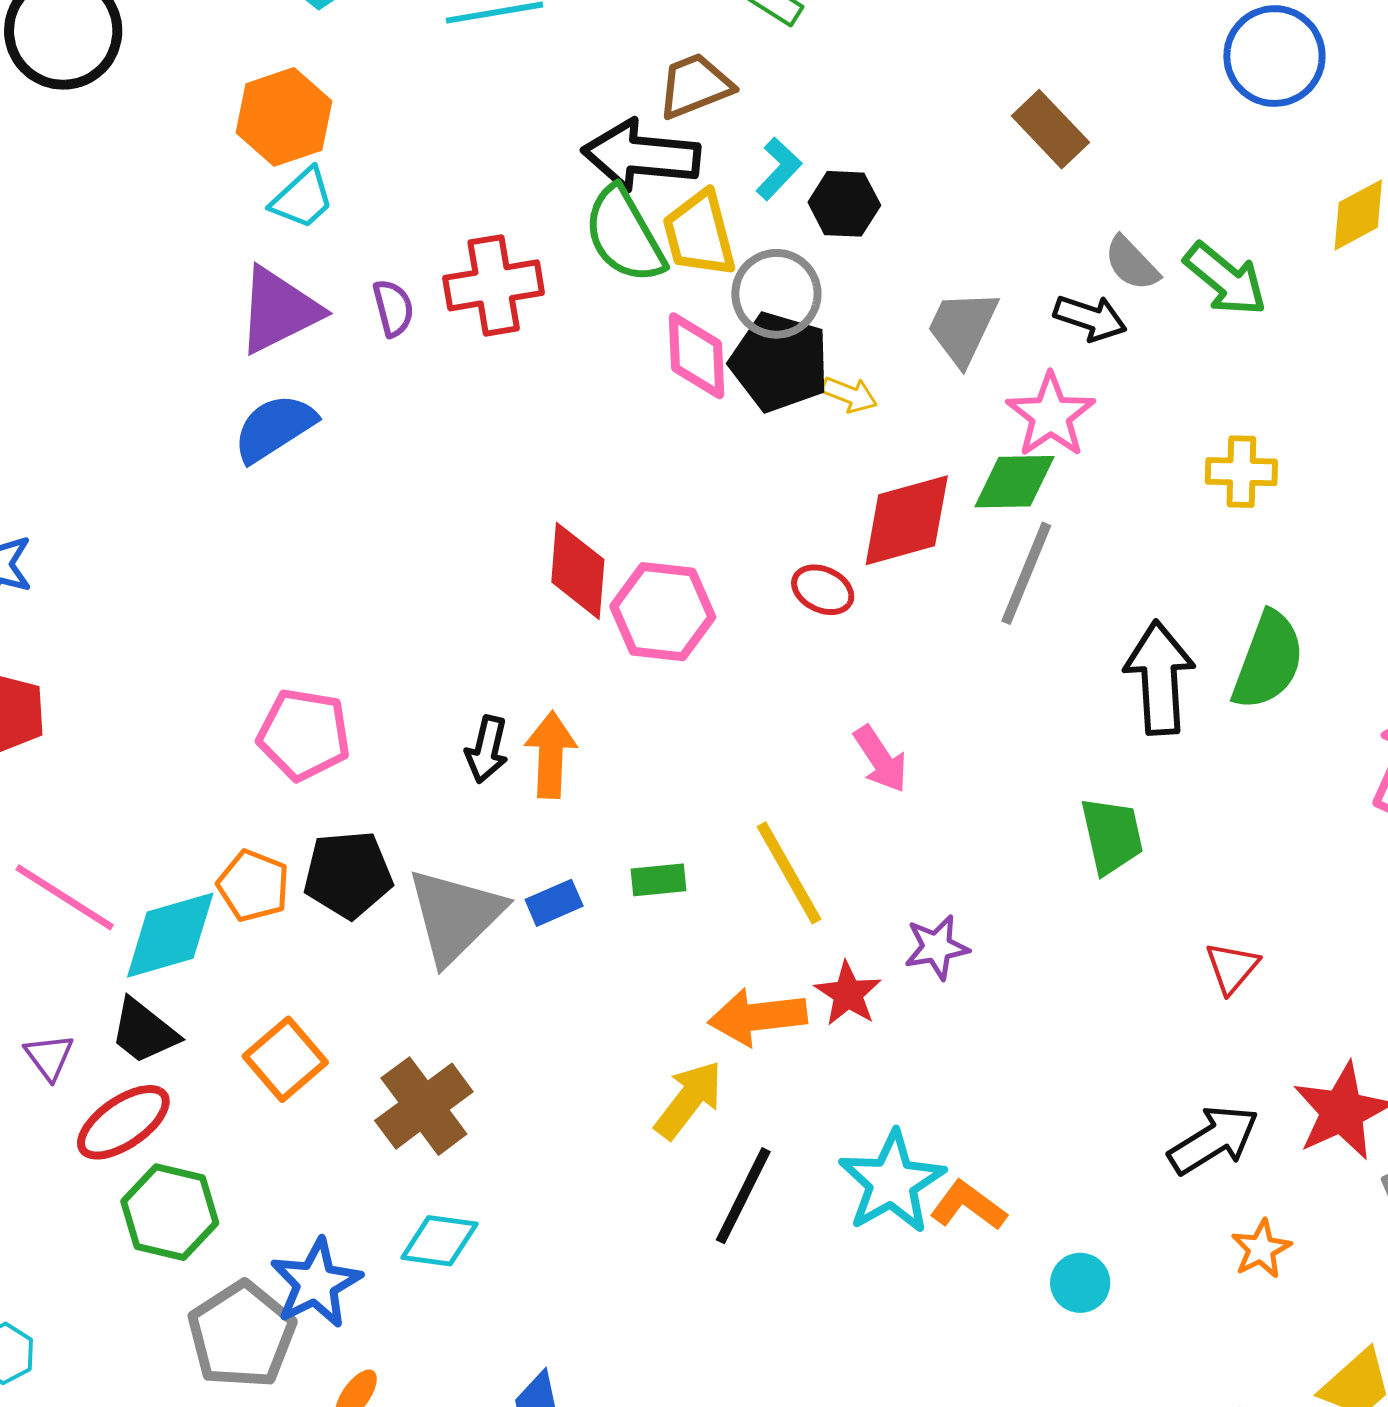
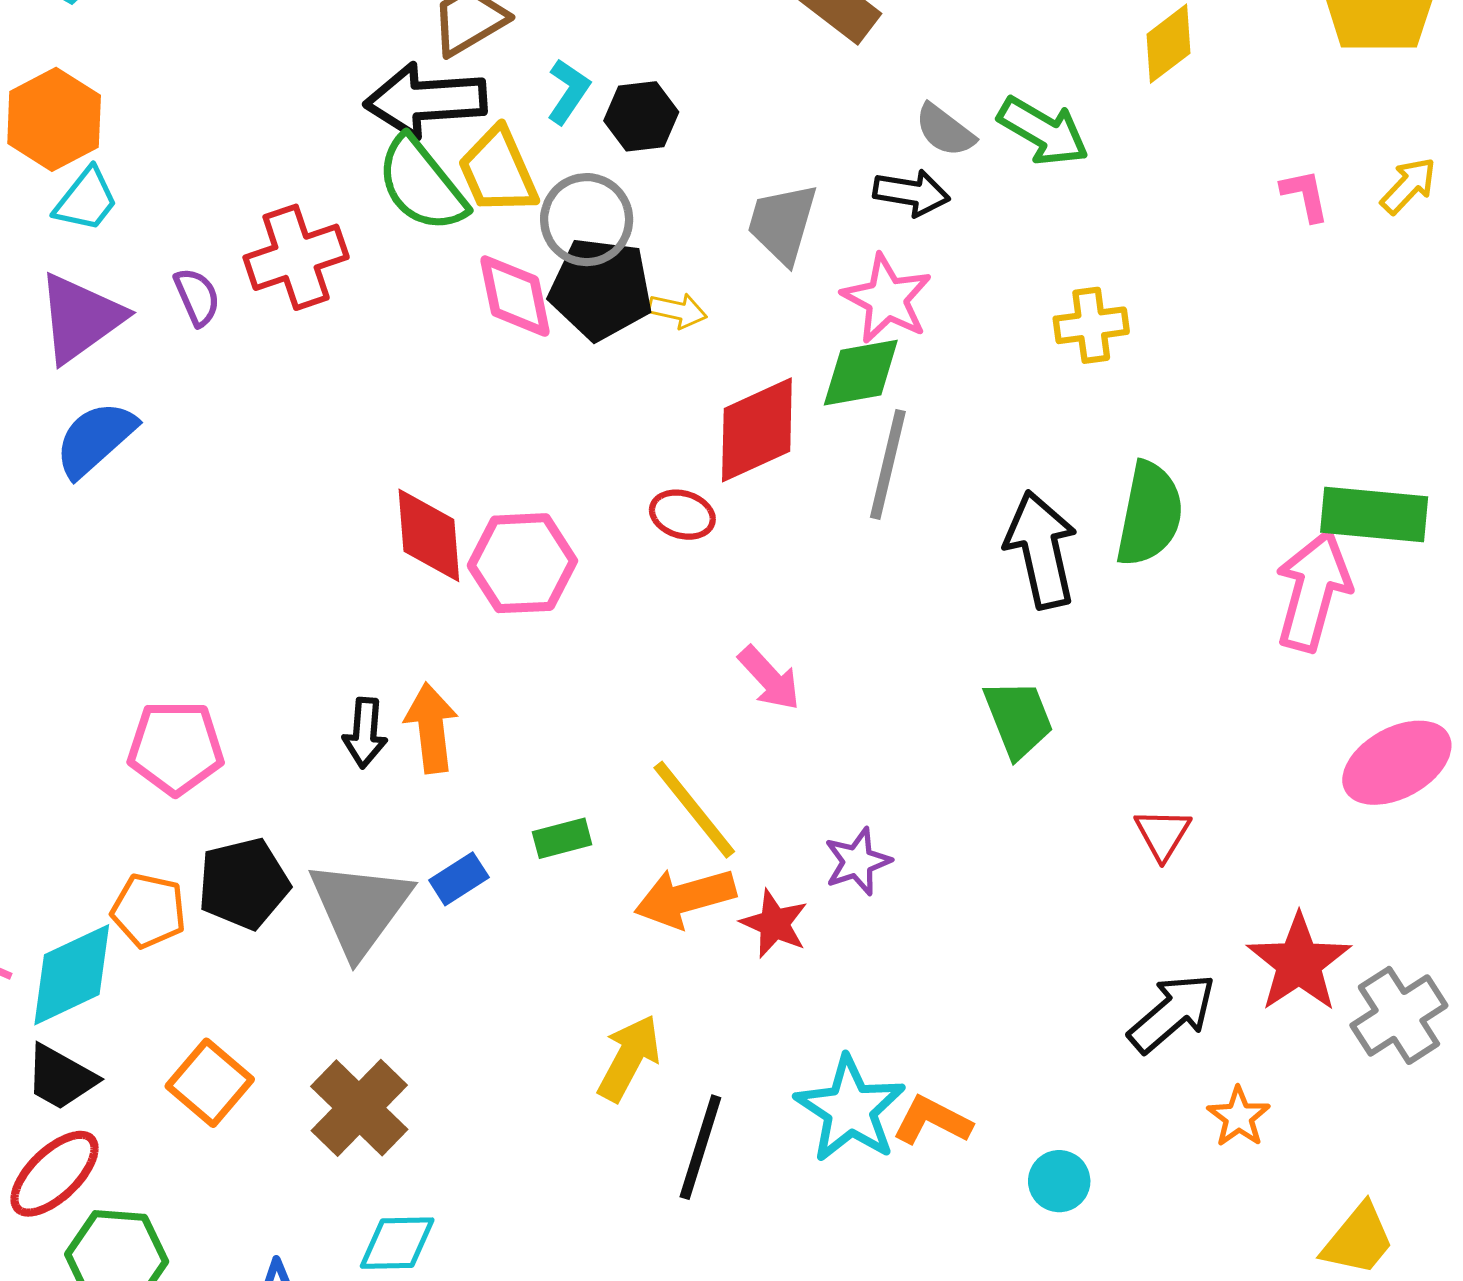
orange arrow: (758, 1017) -> (685, 898), moved

